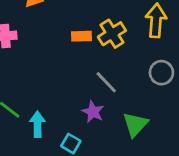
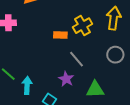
orange rectangle: (82, 36) -> (60, 35), moved
green triangle: (135, 124) -> (95, 89), turned 42

